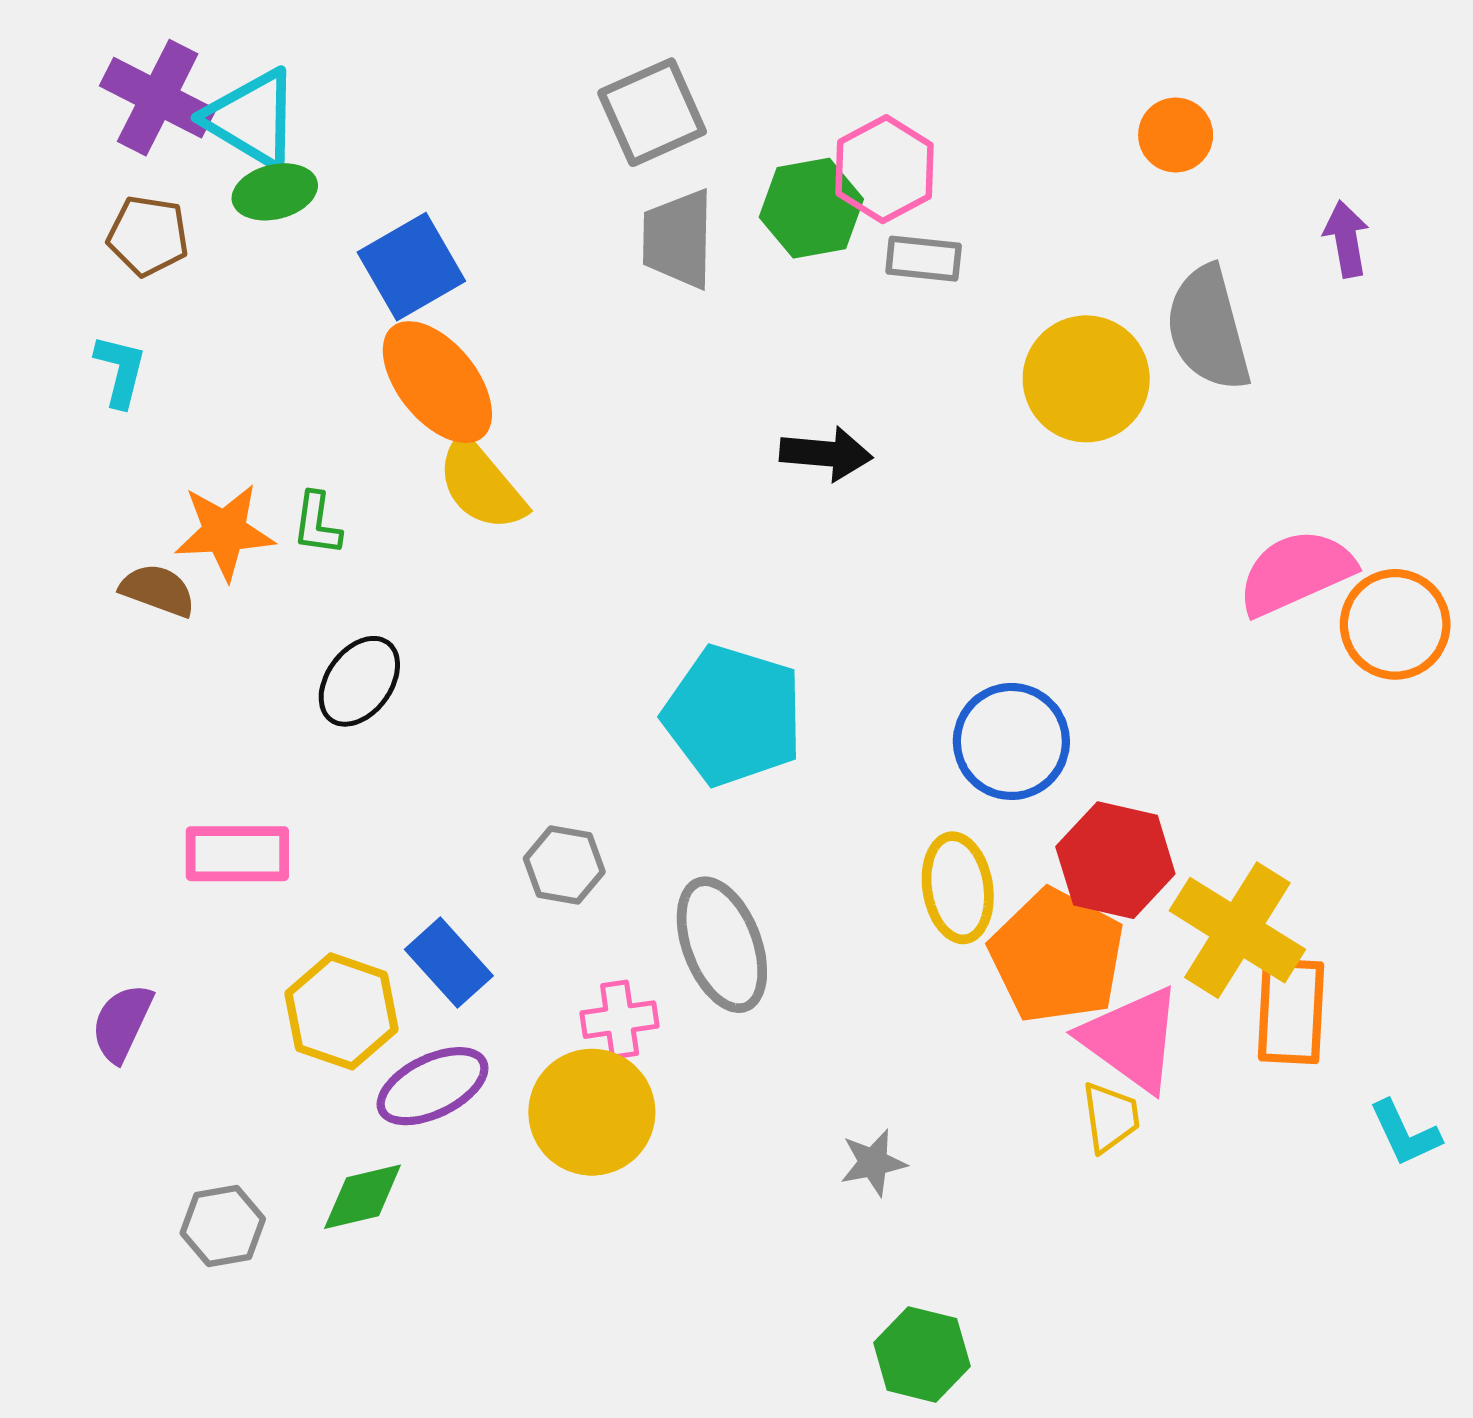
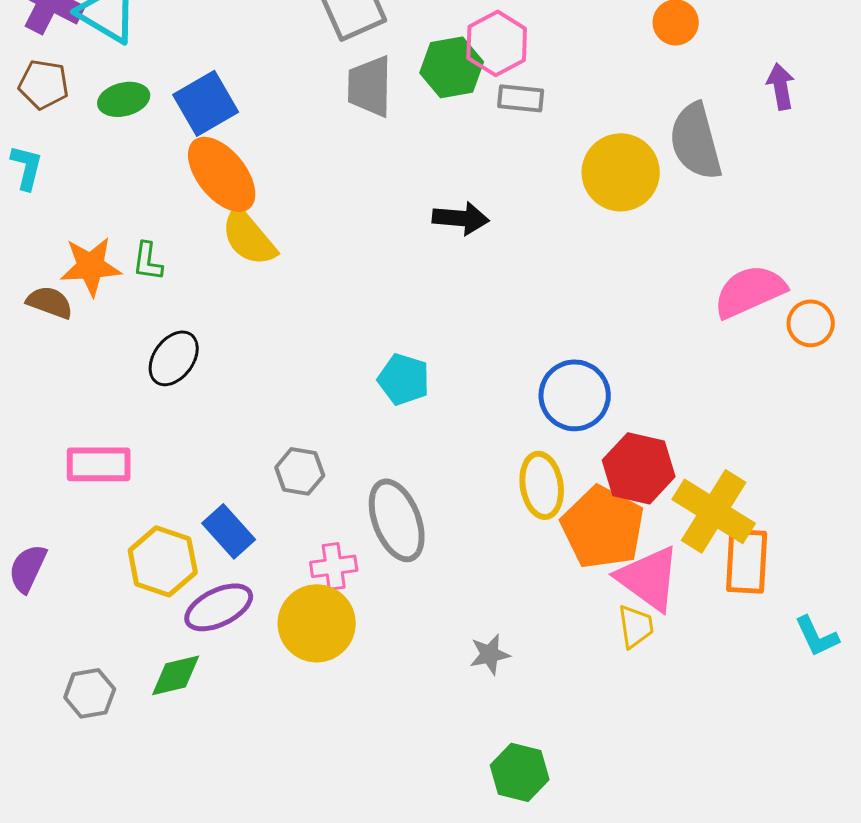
green ellipse: (275, 192) -> (124, 99), moved
orange circle: (1395, 624) -> (811, 323), size x0.7
cyan pentagon: (733, 715) -> (404, 379), size x0.6

